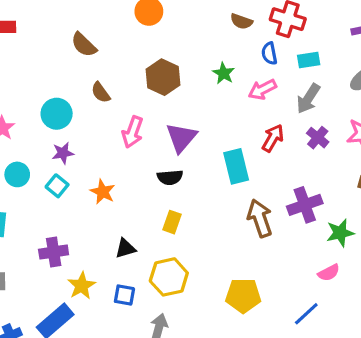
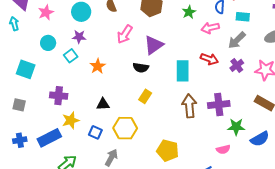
red arrow: (273, 138) -> (209, 59), turned 66
yellow rectangle: (172, 222) -> (145, 96), moved

